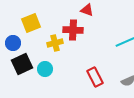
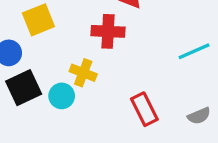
yellow cross: (55, 43) -> (83, 73), moved, turned 35

